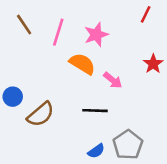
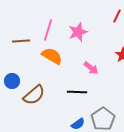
brown line: (24, 24) -> (21, 41), moved, turned -60
orange semicircle: (82, 64) -> (52, 56), moved

